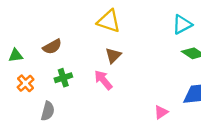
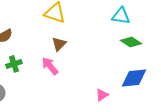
cyan triangle: (182, 24) -> (121, 16), turned 36

